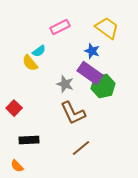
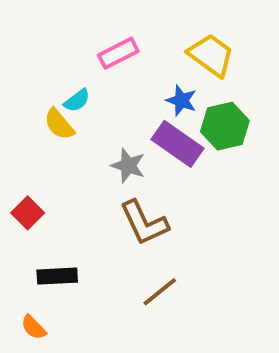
green hexagon: (103, 86) -> (225, 126), moved

